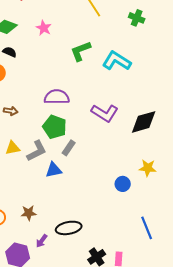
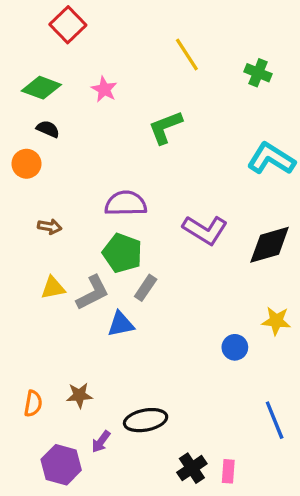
cyan L-shape: (117, 61) -> (271, 159), moved

